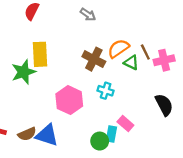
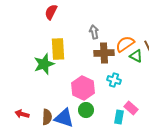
gray arrow: (88, 15) -> (94, 32), moved, turned -136
brown cross: (94, 59) -> (104, 53), turned -30
brown semicircle: (27, 134) -> (47, 117), turned -63
green circle: (100, 141) -> (86, 110), moved

